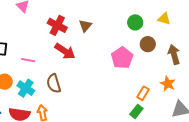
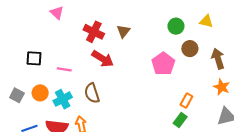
orange star: (168, 84) -> (222, 87), moved
cyan cross: (26, 88) -> (63, 99), turned 30

